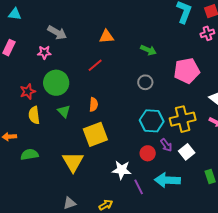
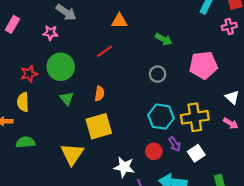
yellow semicircle: (34, 115) -> (23, 102), moved

